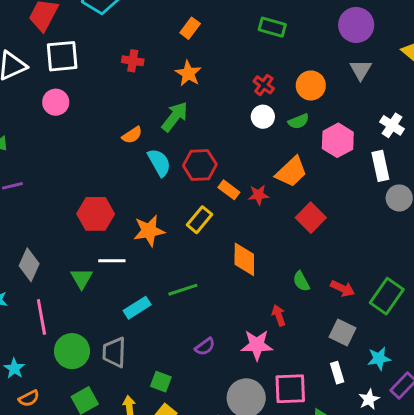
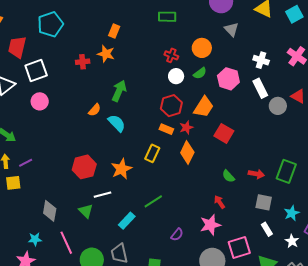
orange star: (188, 73) -> (106, 54), moved
red hexagon: (200, 165) -> (171, 106), moved
orange diamond: (244, 259) -> (187, 152), moved, turned 40

